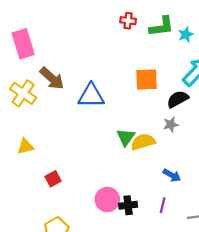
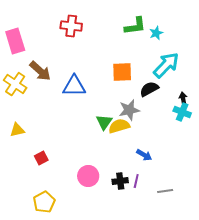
red cross: (128, 21) -> (71, 26), moved, size x1.5
gray star: (171, 125) -> (129, 110), moved, size x1.5
black cross: (128, 205) -> (120, 181), moved

